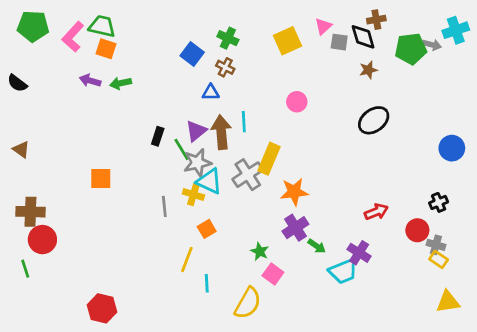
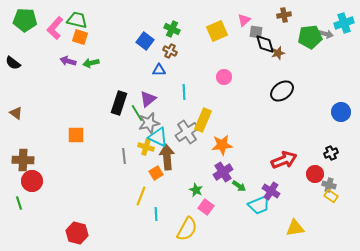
black diamond: (363, 37) -> (265, 44), moved
brown arrow: (221, 132) -> (167, 157), moved
black rectangle: (158, 136) -> (119, 103), size x1.6
red arrow: (376, 212) -> (284, 160), size x1.4
yellow triangle: (448, 302) -> (295, 228), moved

